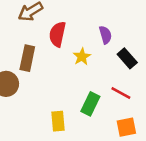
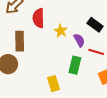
purple semicircle: (105, 35) -> (79, 40), moved

